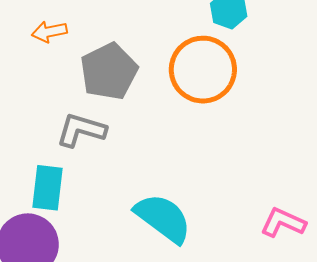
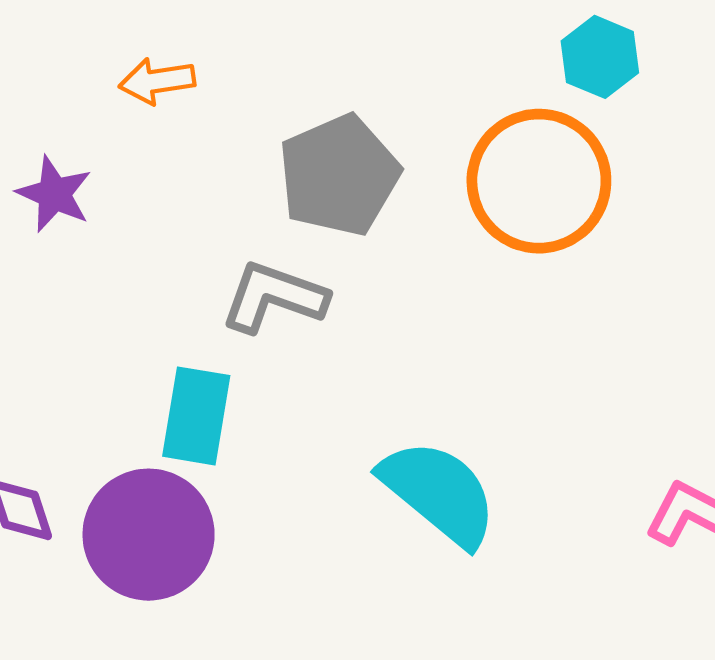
orange arrow: (49, 32) -> (157, 81), moved

